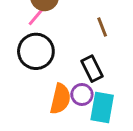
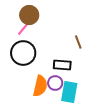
brown line: (102, 27) -> (78, 42), moved
black rectangle: (92, 69) -> (62, 65), turned -60

